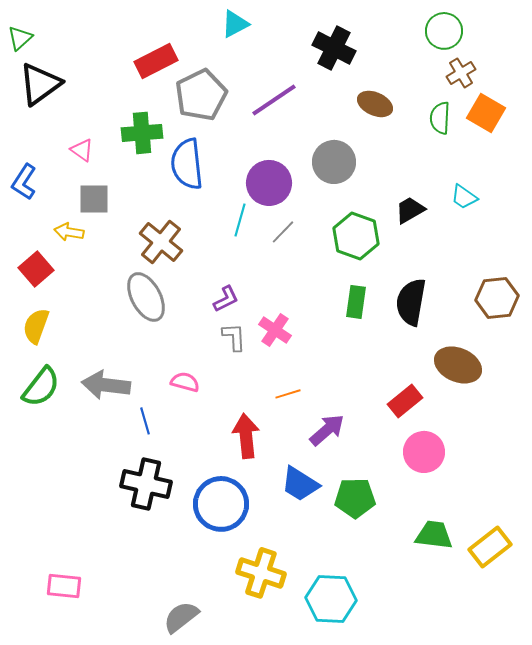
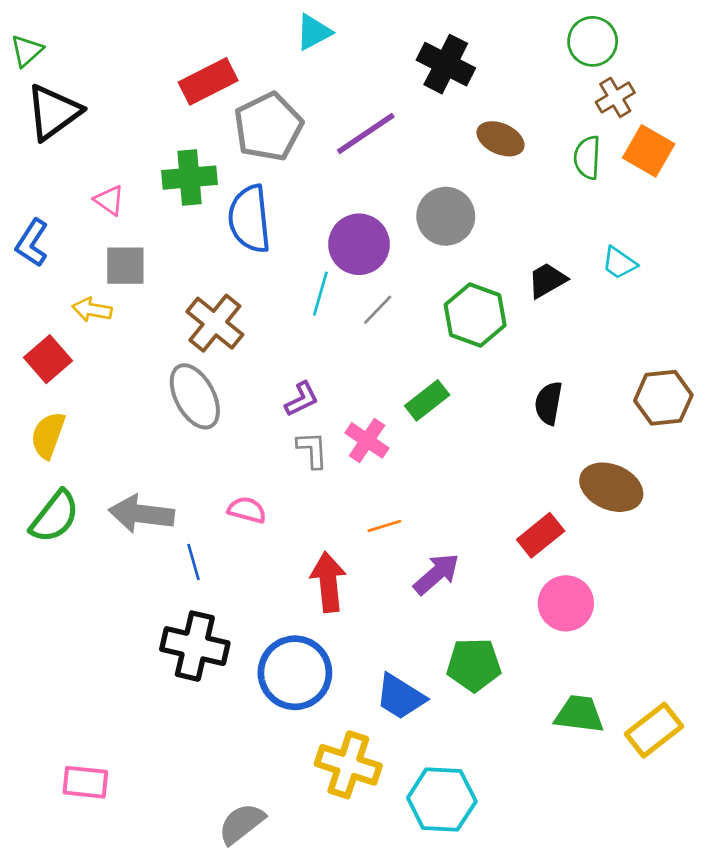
green rectangle: (356, 302) -> (427, 400), moved, turned 44
black semicircle: (411, 302) -> (549, 403), size x0.7
blue trapezoid: (300, 484) -> (400, 697), moved

